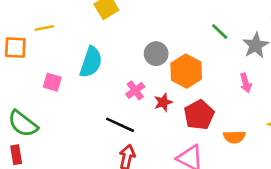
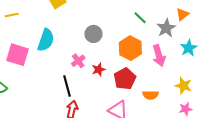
orange hexagon: (186, 71) -> (130, 48), moved
pink square: (52, 82) -> (17, 55), size x1.6
pink arrow: (246, 83) -> (159, 56), size x1.5
black line: (120, 125) -> (67, 86), turned 50

